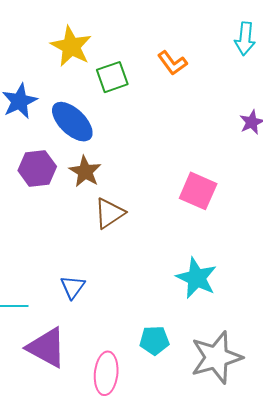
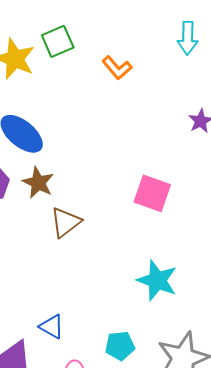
green square: (112, 77) -> (58, 41), moved
blue triangle: (73, 287) -> (52, 326), moved, turned -32

